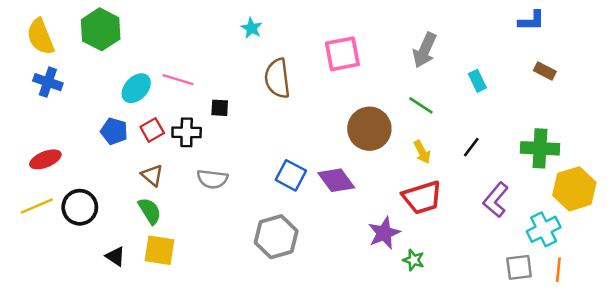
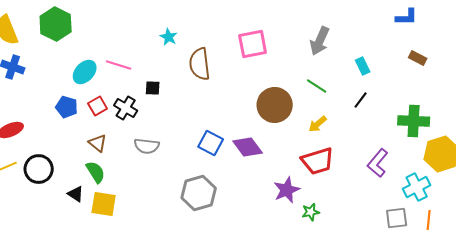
cyan star: (252, 28) -> (169, 37), moved
black cross: (187, 132) -> (126, 108), turned 30
black line: (471, 147) -> (361, 100), moved
yellow arrow: (422, 152) -> (318, 124), turned 78
black triangle: (115, 256) -> (76, 194), moved
green star: (414, 260) -> (311, 212), turned -30

